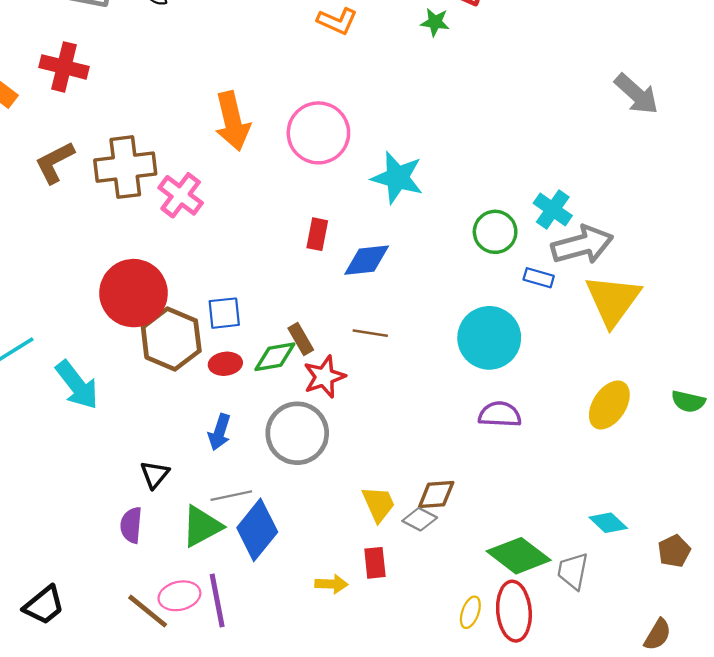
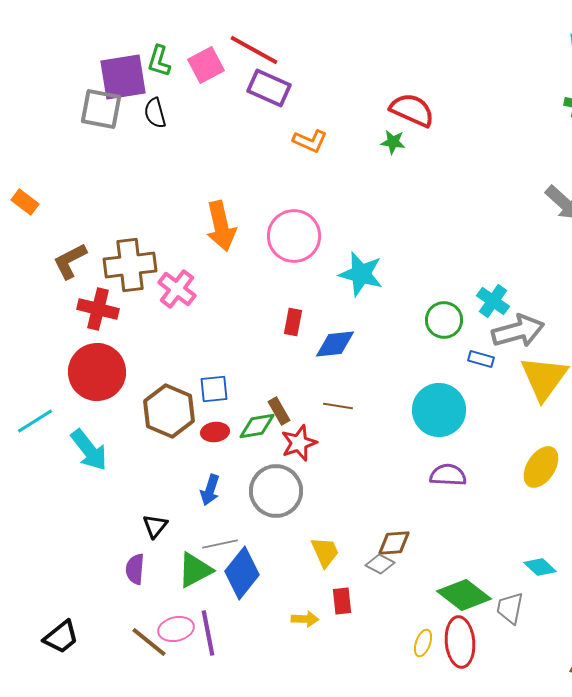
red cross: (64, 67) -> (98, 309), moved
red circle: (134, 293) -> (97, 372), moved
yellow trapezoid: (378, 504) -> (325, 552), moved

